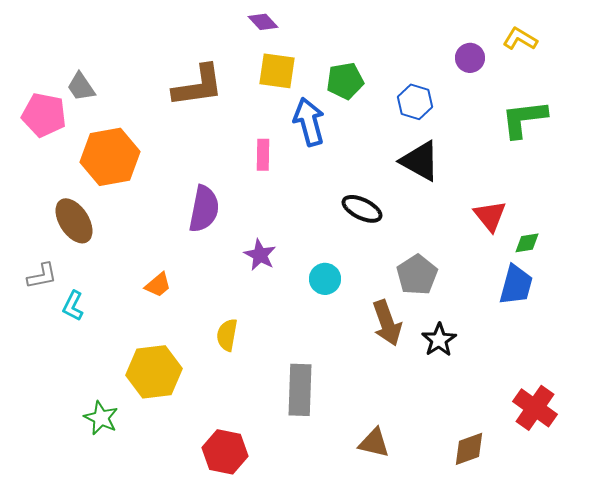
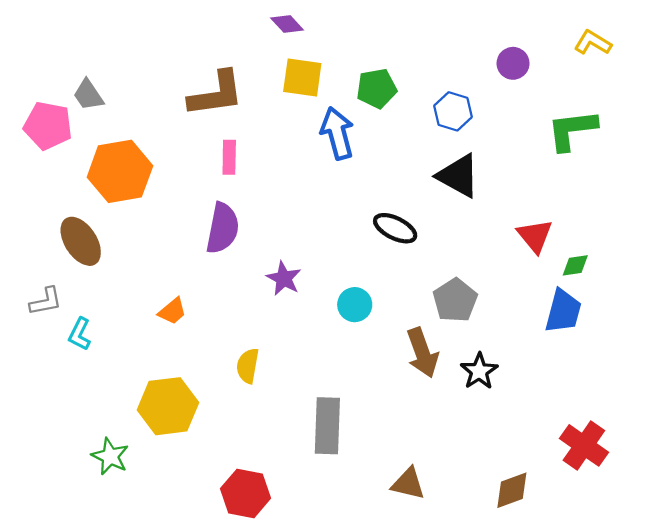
yellow L-shape: (520, 39) -> (593, 43), moved
pink rectangle: (263, 155) -> (229, 157), moved

